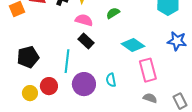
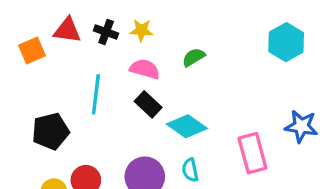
blue star: (177, 41) -> (301, 126), moved
cyan diamond: (133, 45) -> (187, 126), moved
cyan line: (67, 61) -> (96, 94), moved

